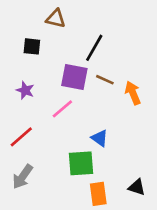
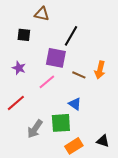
brown line: (105, 80) -> (79, 75), moved
orange arrow: (133, 93) -> (100, 70), turned -144
gray arrow: (23, 177) -> (35, 129), moved
orange rectangle: (98, 194) -> (74, 146), turned 66

